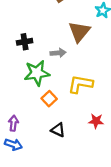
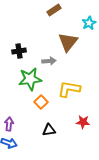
black triangle: (58, 130) -> (49, 130), turned -32

